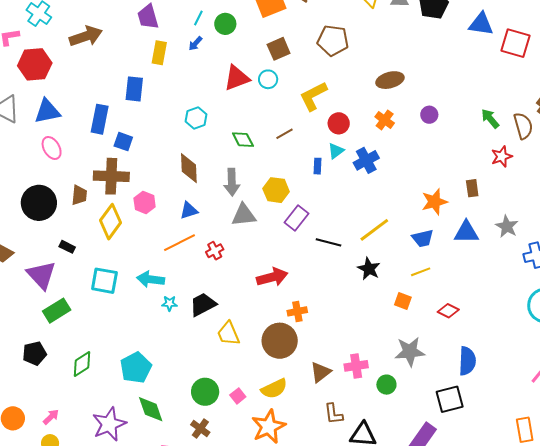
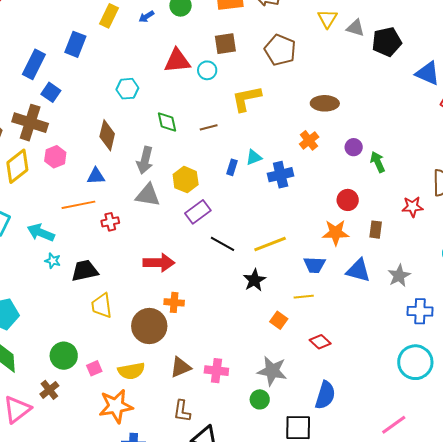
green arrow: (490, 119) -> (378, 162), moved
red circle: (339, 123) -> (348, 200), moved
green circle: (386, 385) -> (260, 399), moved

